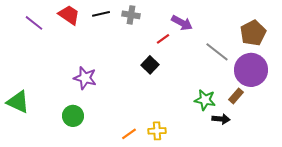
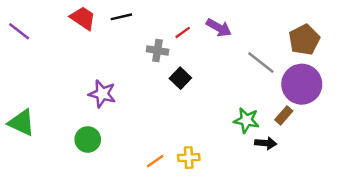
gray cross: (131, 15) -> (157, 51), moved
purple line: (34, 23) -> (19, 31), moved
red line: (163, 39) -> (183, 32), moved

